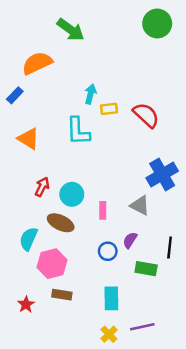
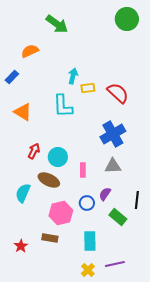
orange semicircle: (37, 63) -> (30, 51), size x0.7
blue cross: (162, 174) -> (113, 134), moved
gray triangle: (140, 205) -> (113, 166), turned -30
pink hexagon: (52, 264) -> (61, 213), moved
green rectangle: (146, 269) -> (118, 217), turned 30

